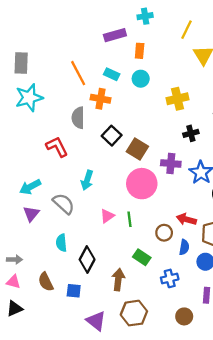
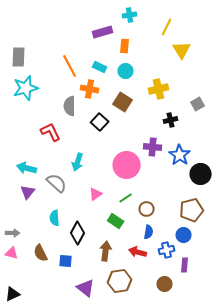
brown square: (137, 149) -> (123, 102), moved
cyan arrow: (30, 187) -> (27, 168), turned 42
green line: (129, 219) -> (126, 198), moved, turned 64
red arrow: (186, 219) -> (138, 252), moved
blue semicircle: (184, 247) -> (149, 232), moved
green rectangle: (142, 257) -> (116, 221), moved
blue cross: (170, 278) -> (167, 250), moved
black triangle: (15, 309) -> (13, 294), moved

